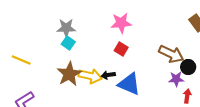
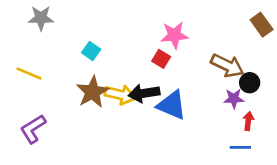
pink star: (121, 23) -> (174, 35), moved
gray star: (66, 28) -> (41, 18), moved
black arrow: (108, 75) -> (144, 93), size x1.6

